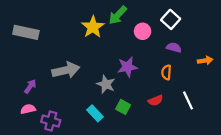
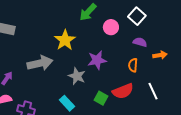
yellow star: (93, 27) -> (65, 40), moved
orange arrow: (205, 60) -> (160, 55), moved
red semicircle: (156, 100) -> (123, 91), size x1.5
green square: (123, 107) -> (101, 98), moved

